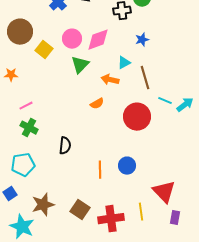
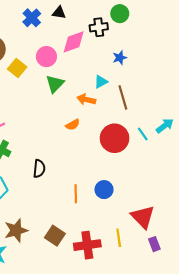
pink diamond: (98, 40) -> (74, 42), moved
cyan line: (165, 101) -> (143, 134), moved, turned 32
purple rectangle: (175, 218) -> (154, 244), turned -32

